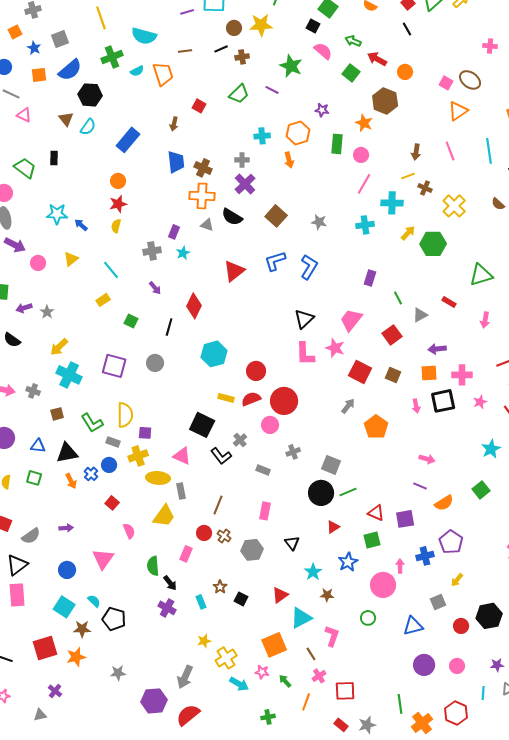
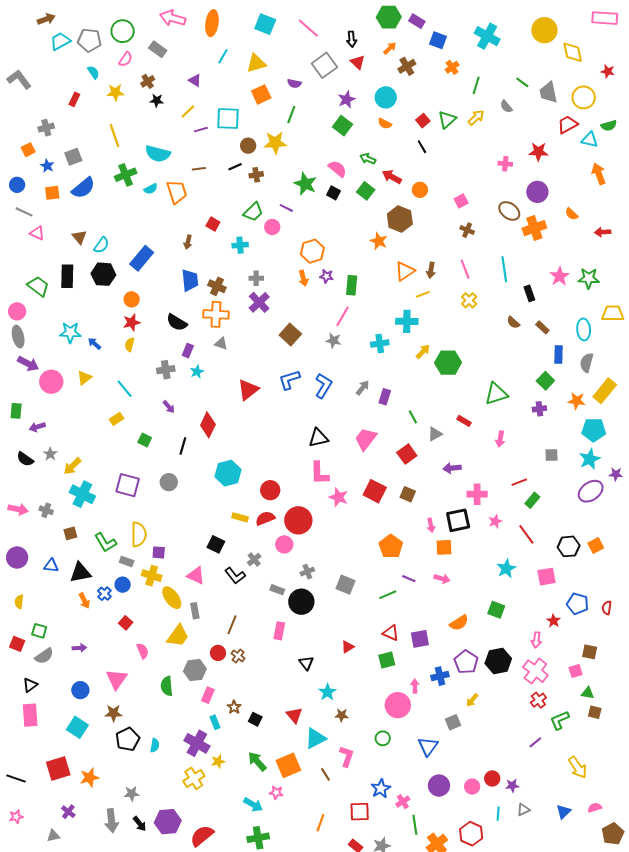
black square: (313, 26) -> (333, 193), moved
brown ellipse: (470, 80) -> (509, 211), moved
pink square: (446, 83) -> (461, 201), turned 32
black hexagon: (90, 95) -> (103, 274), moved
purple star: (322, 110) -> (326, 276), moved
orange triangle: (458, 111) -> (405, 271), moved
cyan cross: (262, 136) -> (240, 245), moved
green rectangle: (337, 144) -> (352, 285), moved
pink circle: (361, 155) -> (272, 227), moved
black rectangle: (54, 158) -> (67, 276), size x1.6
pink line: (364, 184) -> (343, 316), moved
brown cross: (425, 188) -> (467, 230), moved
yellow cross: (454, 206) -> (469, 300), moved, size x0.7
black semicircle: (232, 217) -> (177, 322), moved
pink circle: (38, 263) -> (51, 382), size x1.5
gray star: (47, 312) -> (50, 454), moved
black triangle: (304, 319) -> (318, 438), turned 30
pink star: (335, 348) -> (339, 497), moved
orange square: (429, 373) -> (444, 547), moved
gray arrow: (348, 406) -> (363, 388), moved
black square: (202, 425) -> (216, 544), size x0.7
yellow cross: (138, 456) -> (152, 576), turned 36
green square: (34, 478) -> (39, 631), moved
yellow ellipse: (158, 478) -> (172, 598), turned 50
purple line: (420, 486) -> (409, 579), moved
green square: (481, 490) -> (496, 610), turned -30
green line: (348, 492) -> (388, 595), moved
black circle: (321, 493) -> (301, 602), moved
gray hexagon: (252, 550) -> (195, 670), moved
pink rectangle: (186, 554) -> (208, 695), moved
blue star: (348, 562) -> (381, 789), moved
black triangle: (17, 565) -> (30, 685), size x0.7
black arrow: (170, 583) -> (140, 824), moved
red triangle: (280, 595) -> (294, 715), turned -36
cyan semicircle: (94, 601) -> (155, 745), moved, turned 56
purple cross: (167, 608) -> (197, 743), moved, size x1.4
black hexagon: (489, 616) -> (498, 661), moved
black pentagon: (114, 619) -> (128, 739), turned 30
blue triangle: (413, 626) -> (428, 746), turned -40
red circle: (461, 626) -> (492, 778), moved
brown star: (82, 629) -> (114, 713), moved
yellow cross: (226, 658) -> (194, 778), moved
pink cross: (319, 676) -> (403, 802), moved
gray arrow: (185, 677) -> (112, 821), moved, turned -30
green arrow: (285, 681) -> (257, 761), moved, size x1.5
green cross: (268, 717) -> (258, 838), moved, size x1.5

